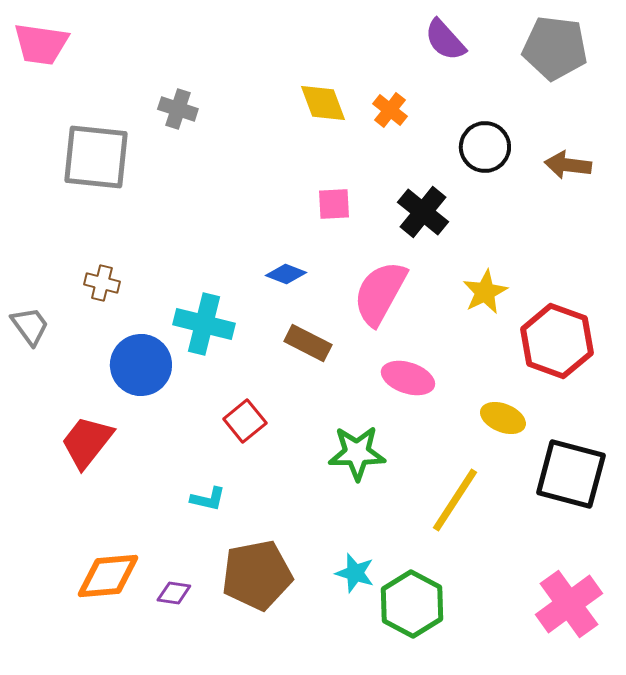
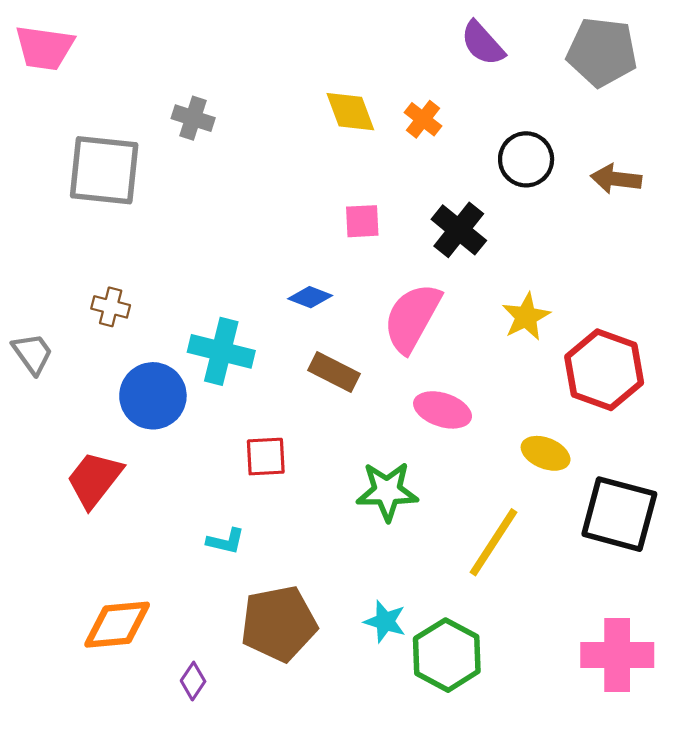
red square: (245, 421) -> (266, 457), turned 36
purple diamond: (174, 593) -> (193, 681), moved, turned -64
pink cross: (569, 604) -> (617, 655), turned 36

